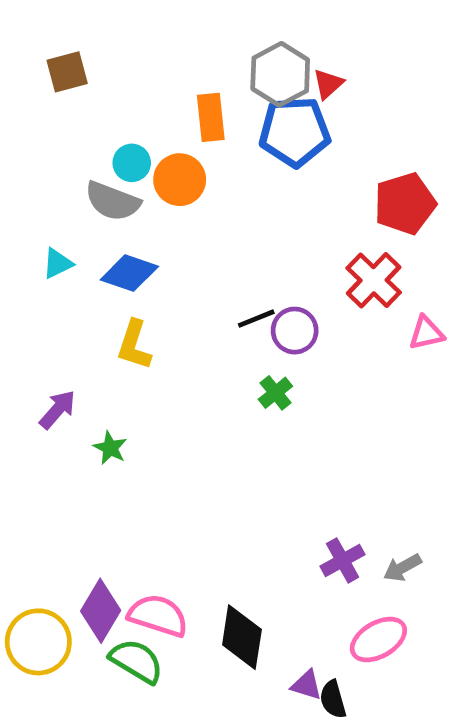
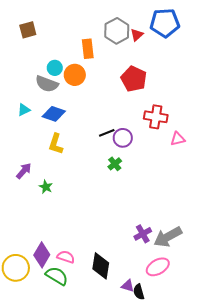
blue pentagon: (295, 132) -> (165, 23), moved
red pentagon: (405, 204) -> (134, 79), moved, turned -30
red cross: (374, 280) -> (156, 117), turned -35
gray arrow: (402, 568) -> (168, 237), size x1.8
pink semicircle: (158, 616) -> (66, 257), size x0.7

